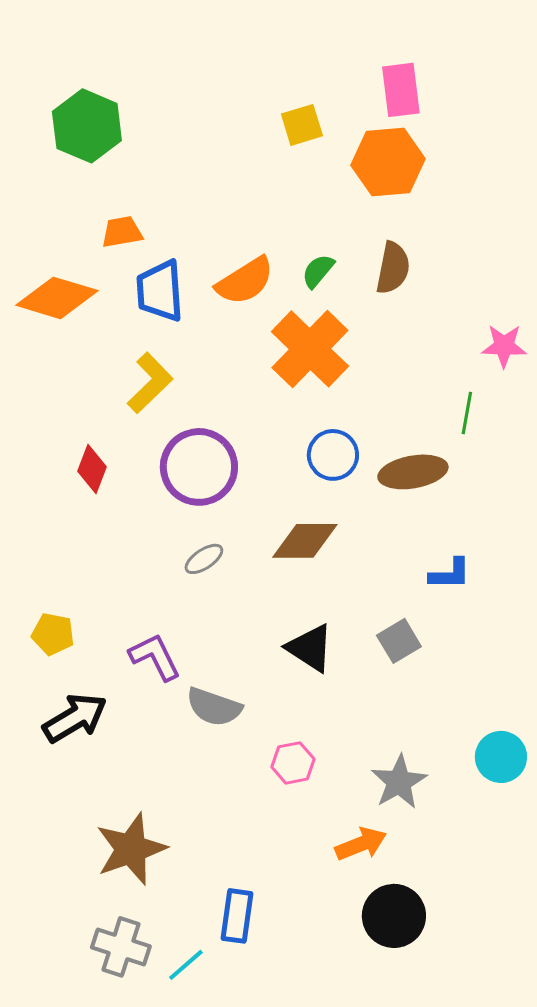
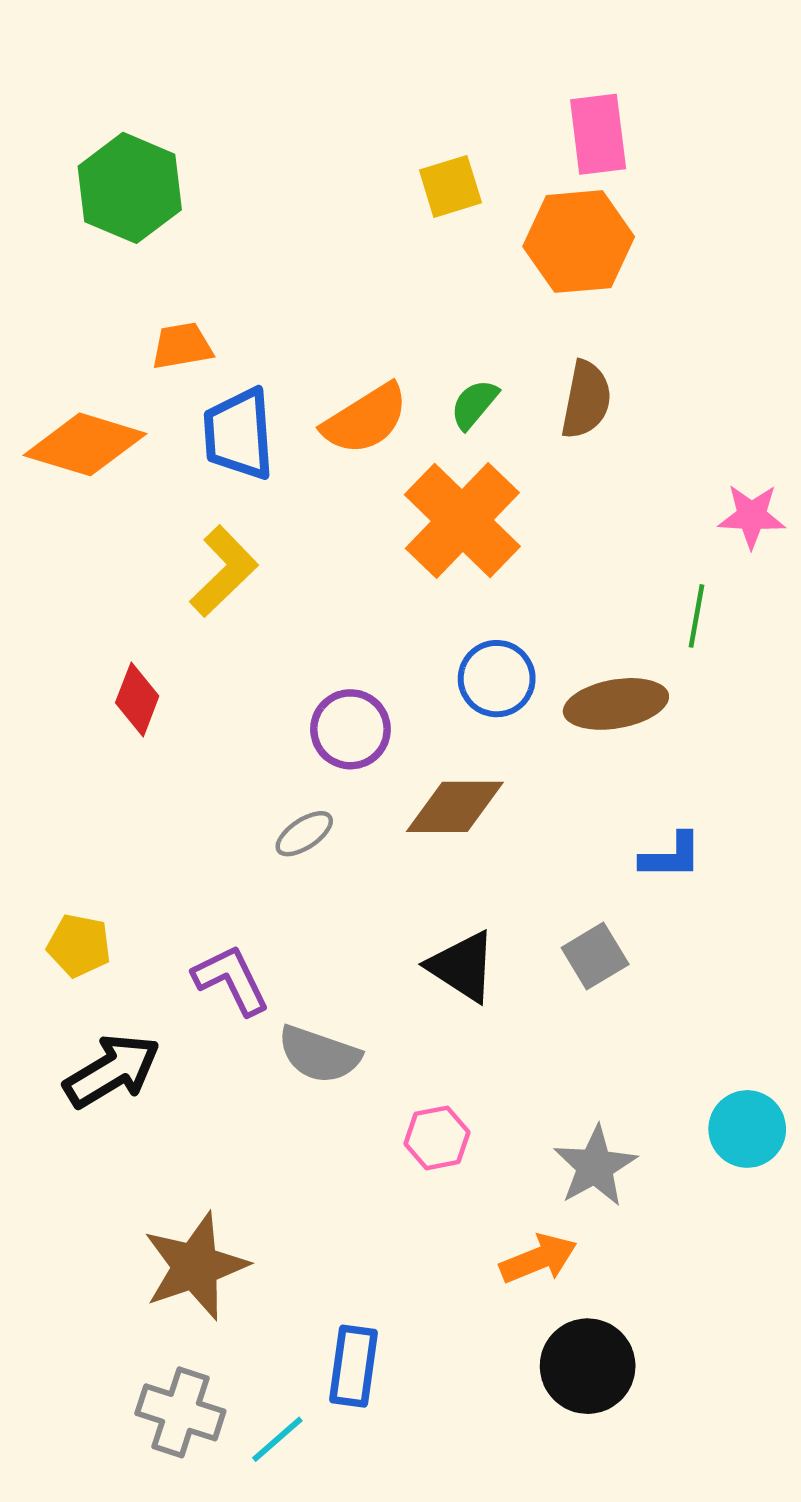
purple circle: (199, 467) -> (350, 729), moved, size x0.7

